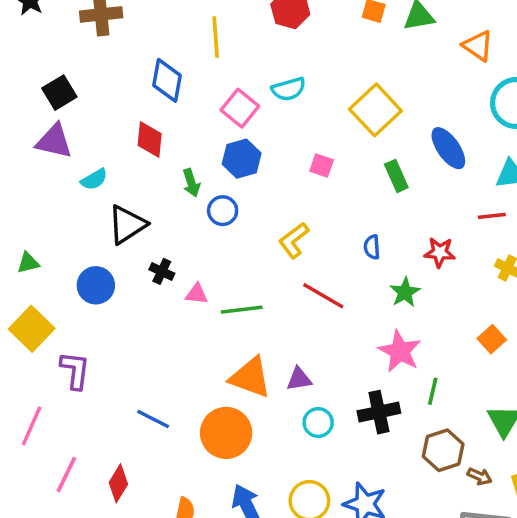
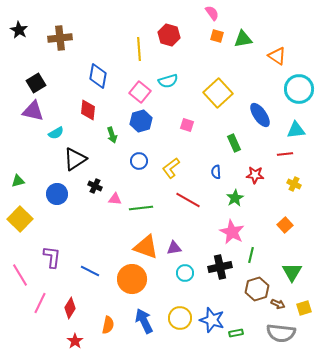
yellow line: (216, 37) -> (139, 49), moved
green rectangle: (396, 176) -> (234, 143), moved
blue circle: (223, 211) -> (139, 161), moved
purple L-shape: (75, 370) -> (52, 257), moved
pink line: (32, 426) -> (20, 275), turned -55

